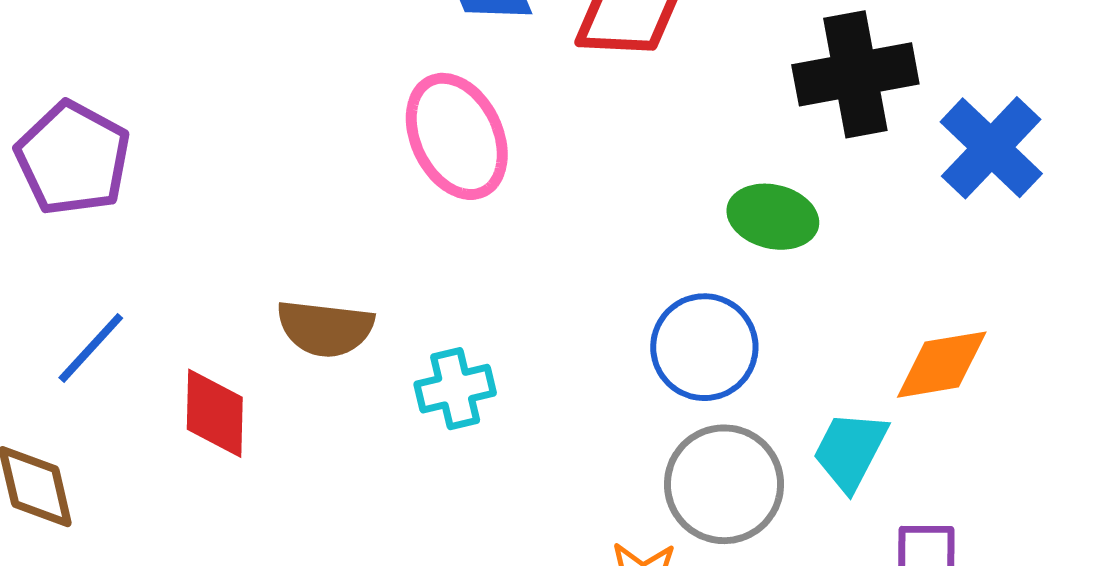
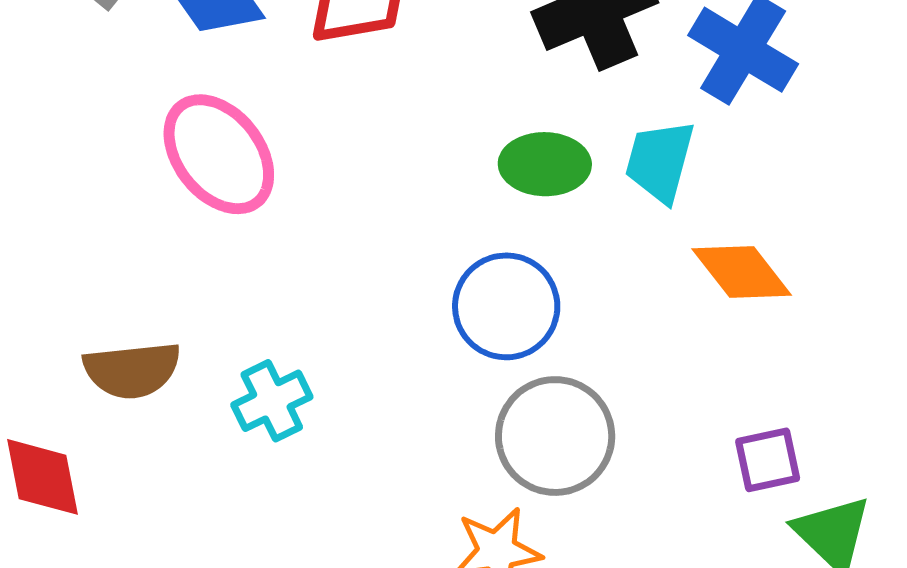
orange diamond: (942, 365) -> (742, 272), turned 74
cyan trapezoid: (850, 451) -> (660, 161), moved

